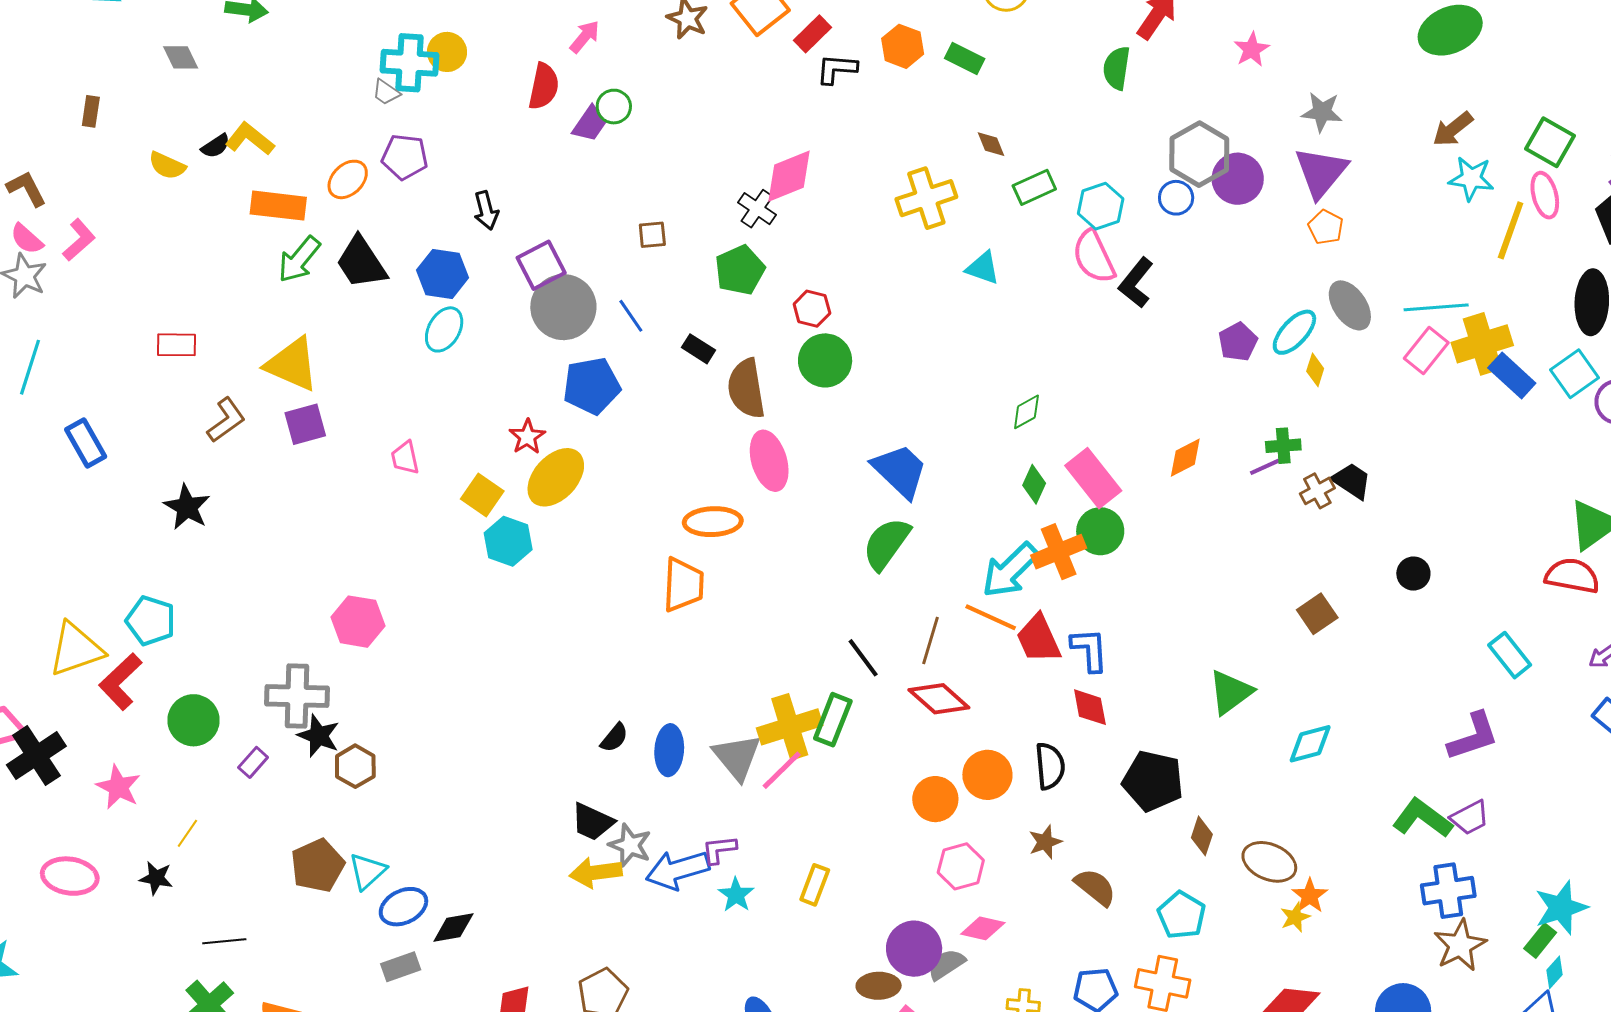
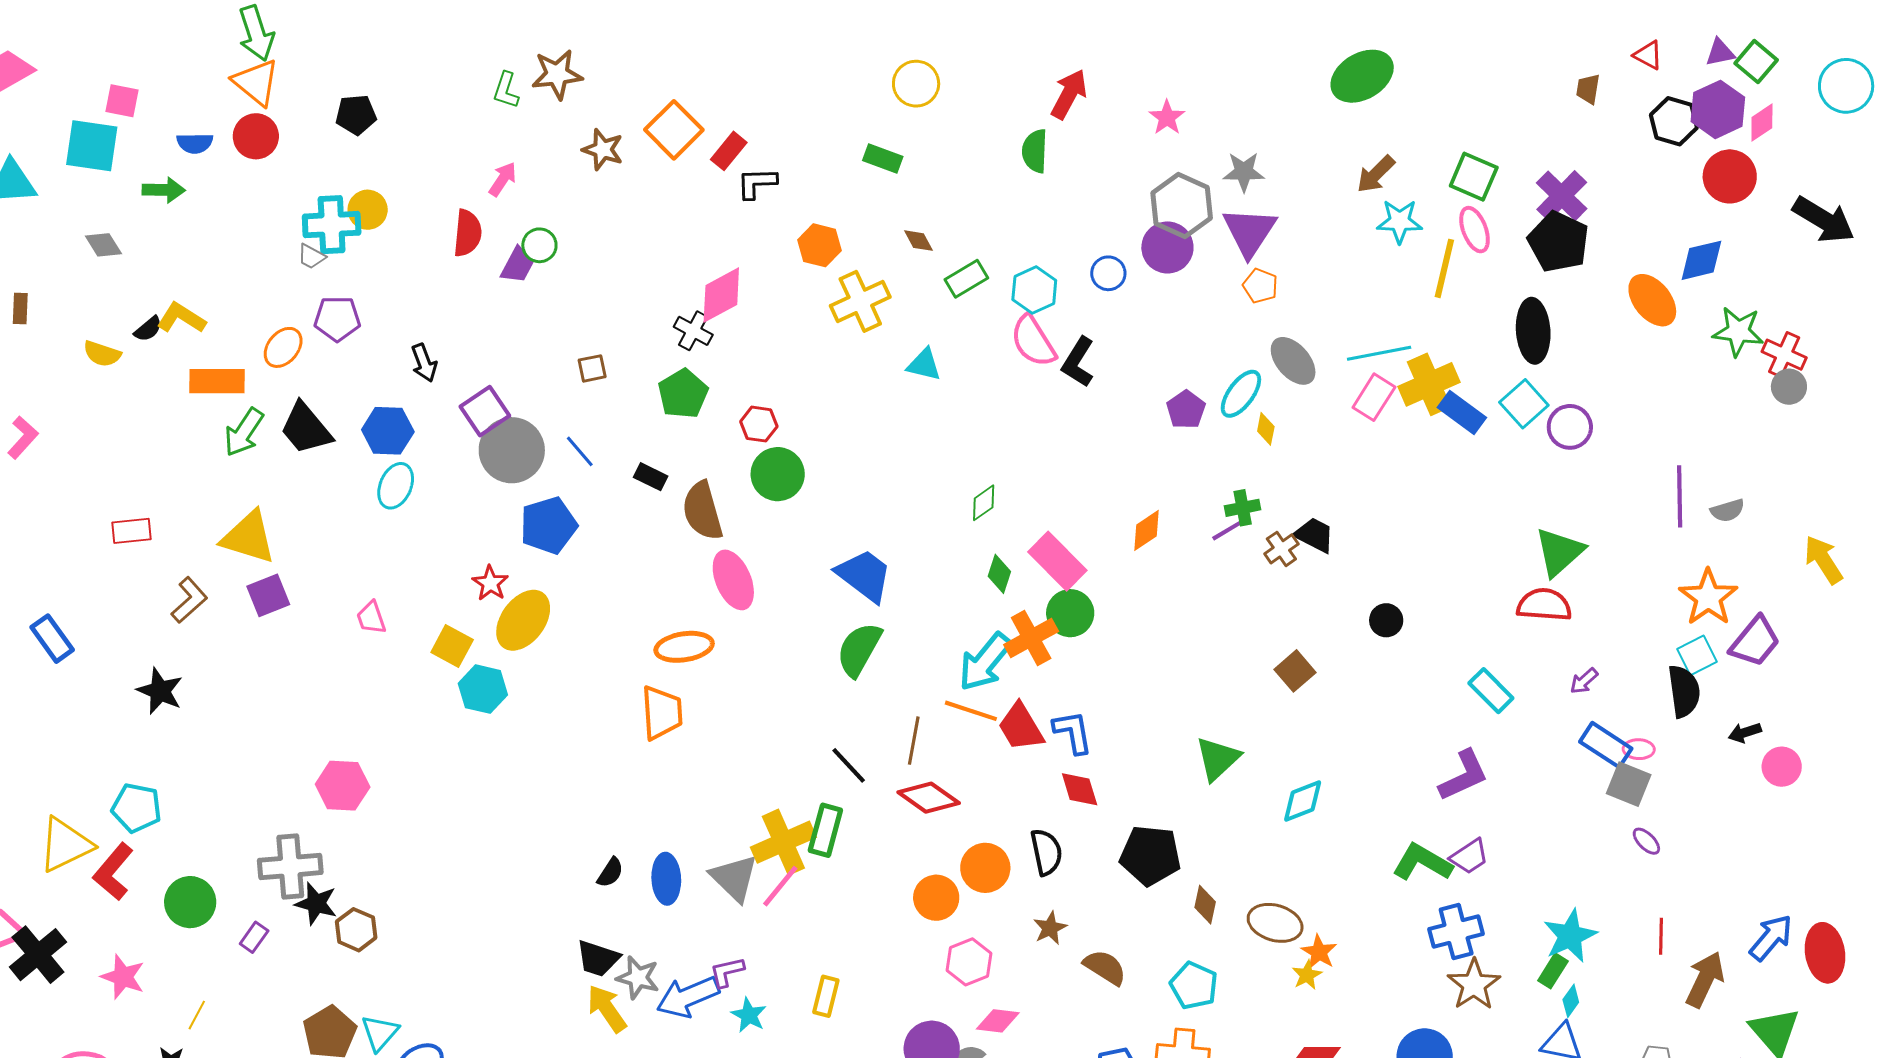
orange hexagon: (903, 46) -> (819, 245), moved
gray hexagon: (1199, 154) -> (1182, 206), moved
yellow arrow: (596, 873) -> (607, 1009), turned 69

